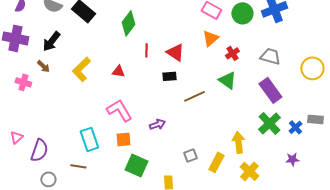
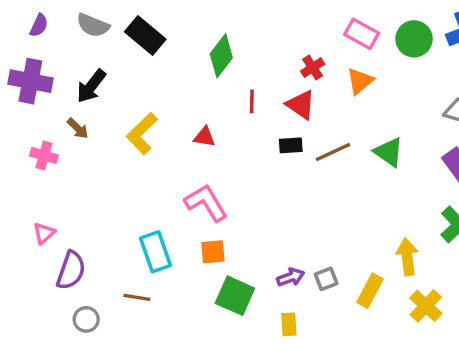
red cross: (232, 53) -> (313, 68), moved
brown line: (194, 96) -> (333, 152), moved
purple arrow: (157, 124) -> (291, 277), moved
pink triangle: (16, 137) -> (44, 233), moved

